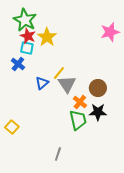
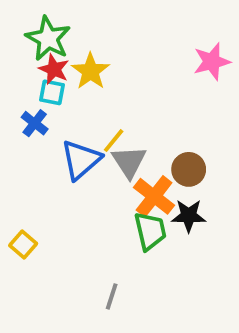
blue triangle: (42, 83) -> (81, 160), size x1.6
orange cross: (80, 102) -> (154, 196), size x1.5

